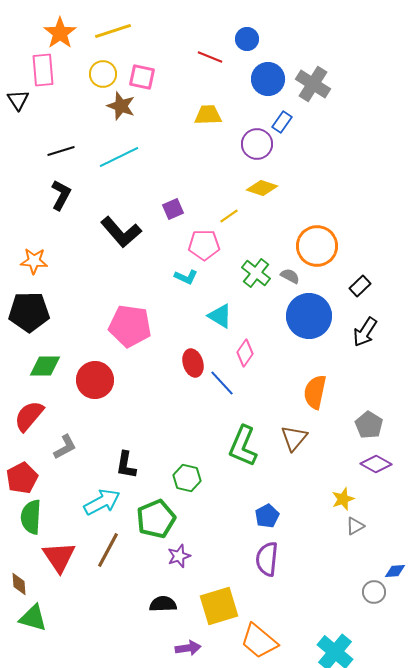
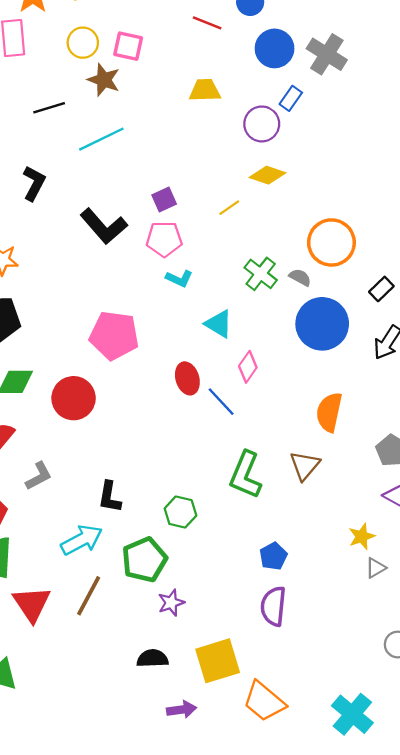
black line: (61, 151) -> (49, 108), moved
pink pentagon: (204, 245) -> (164, 239), moved

